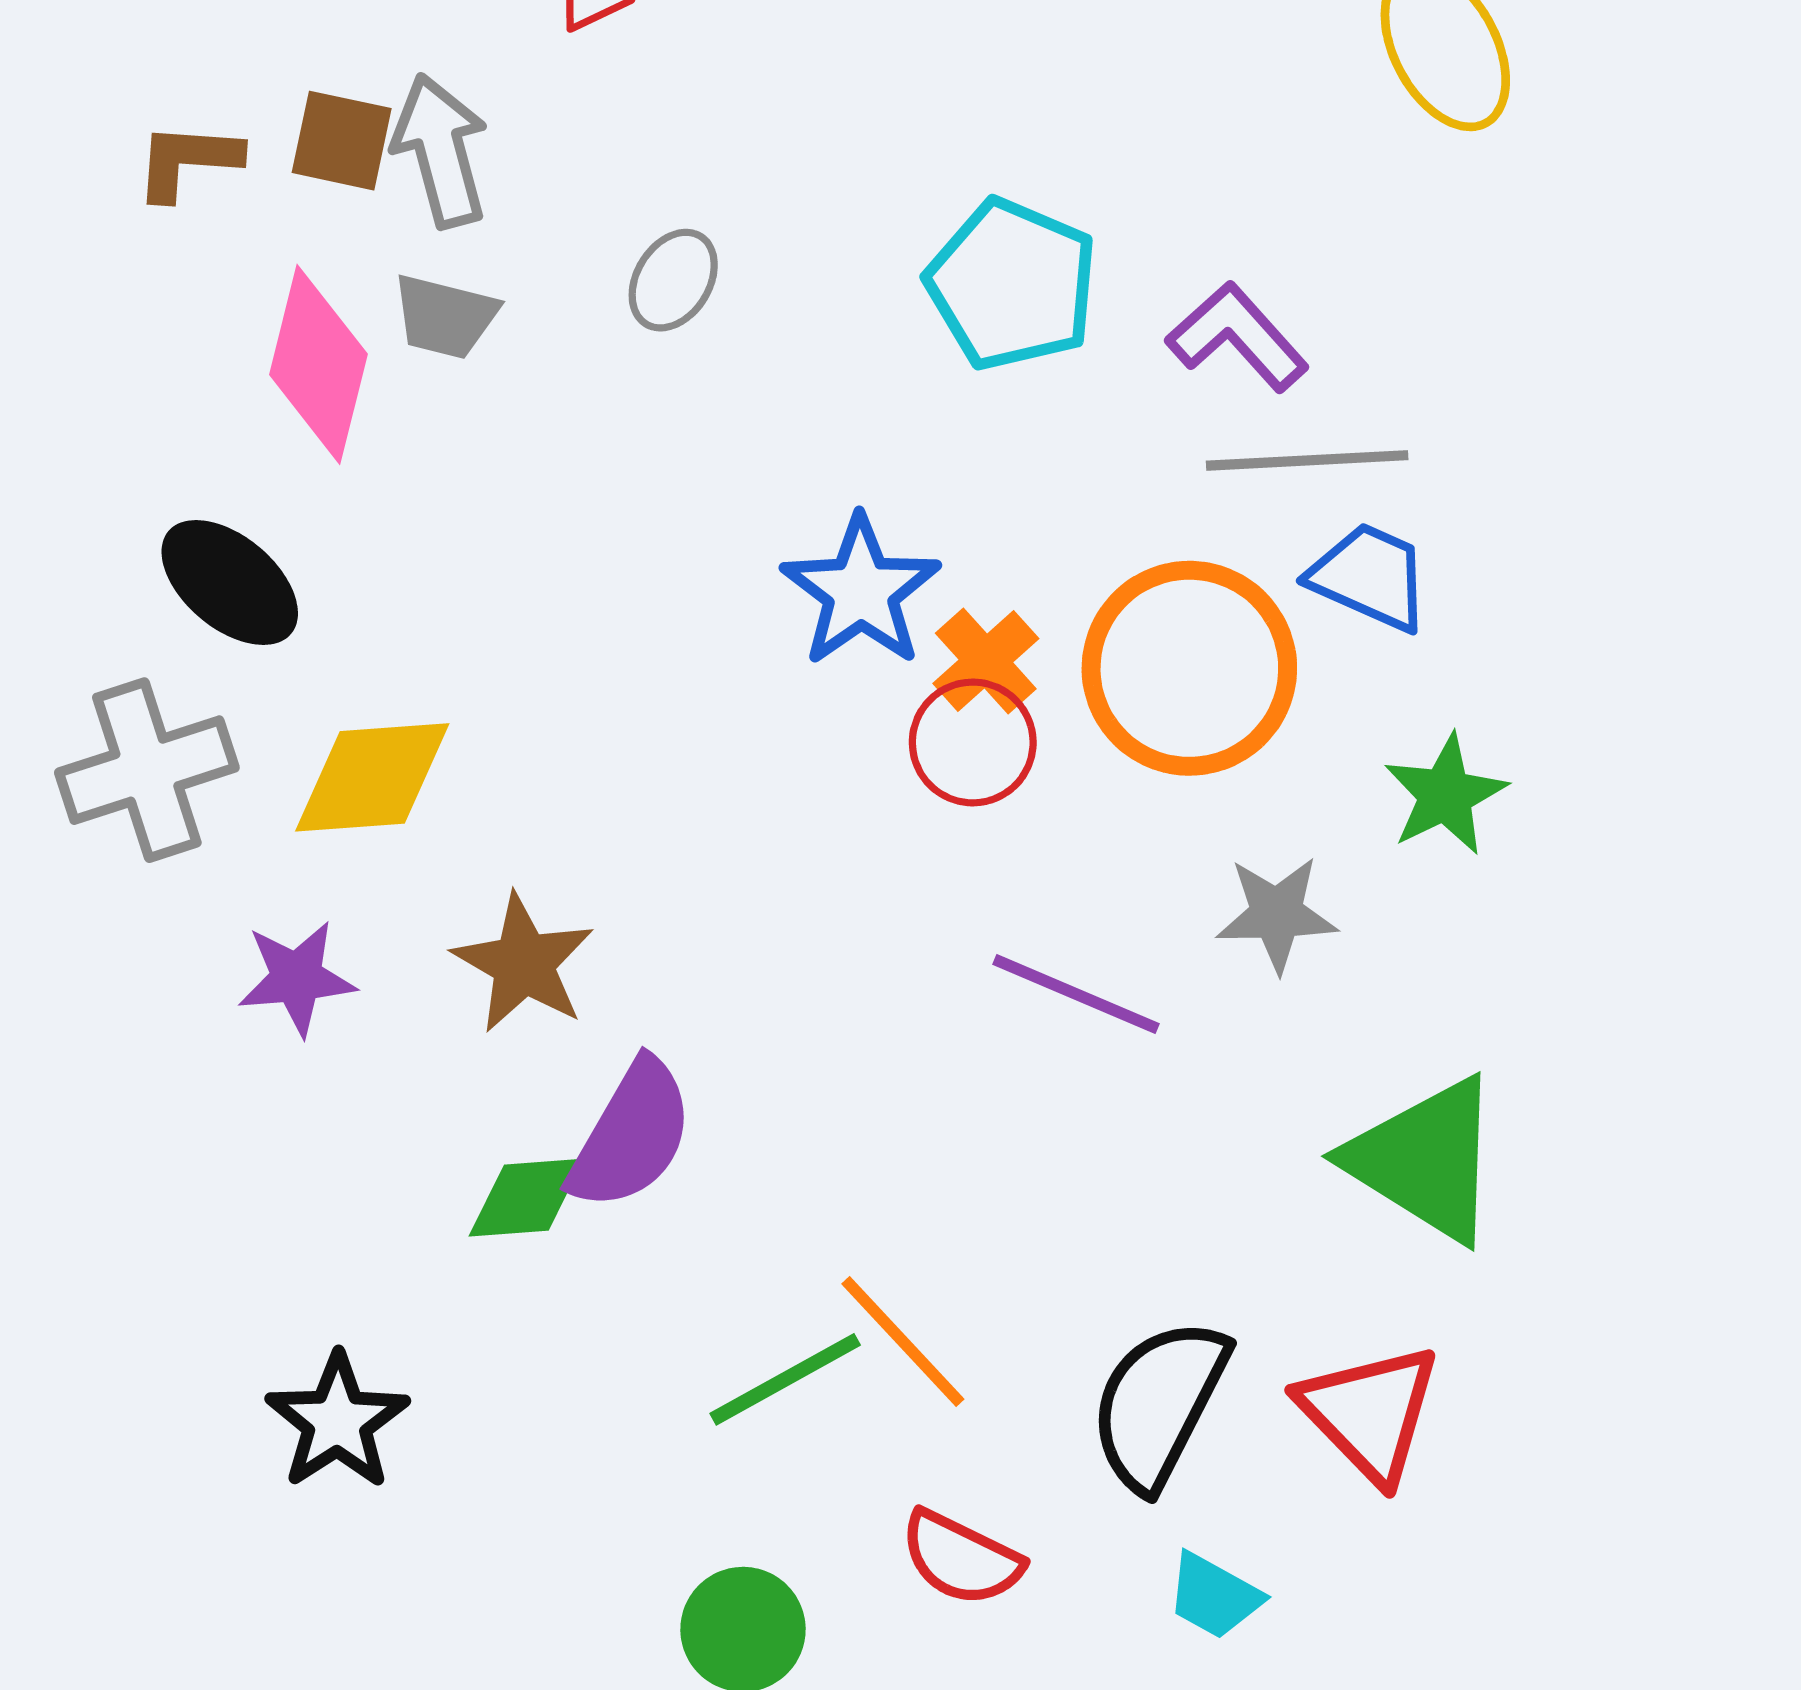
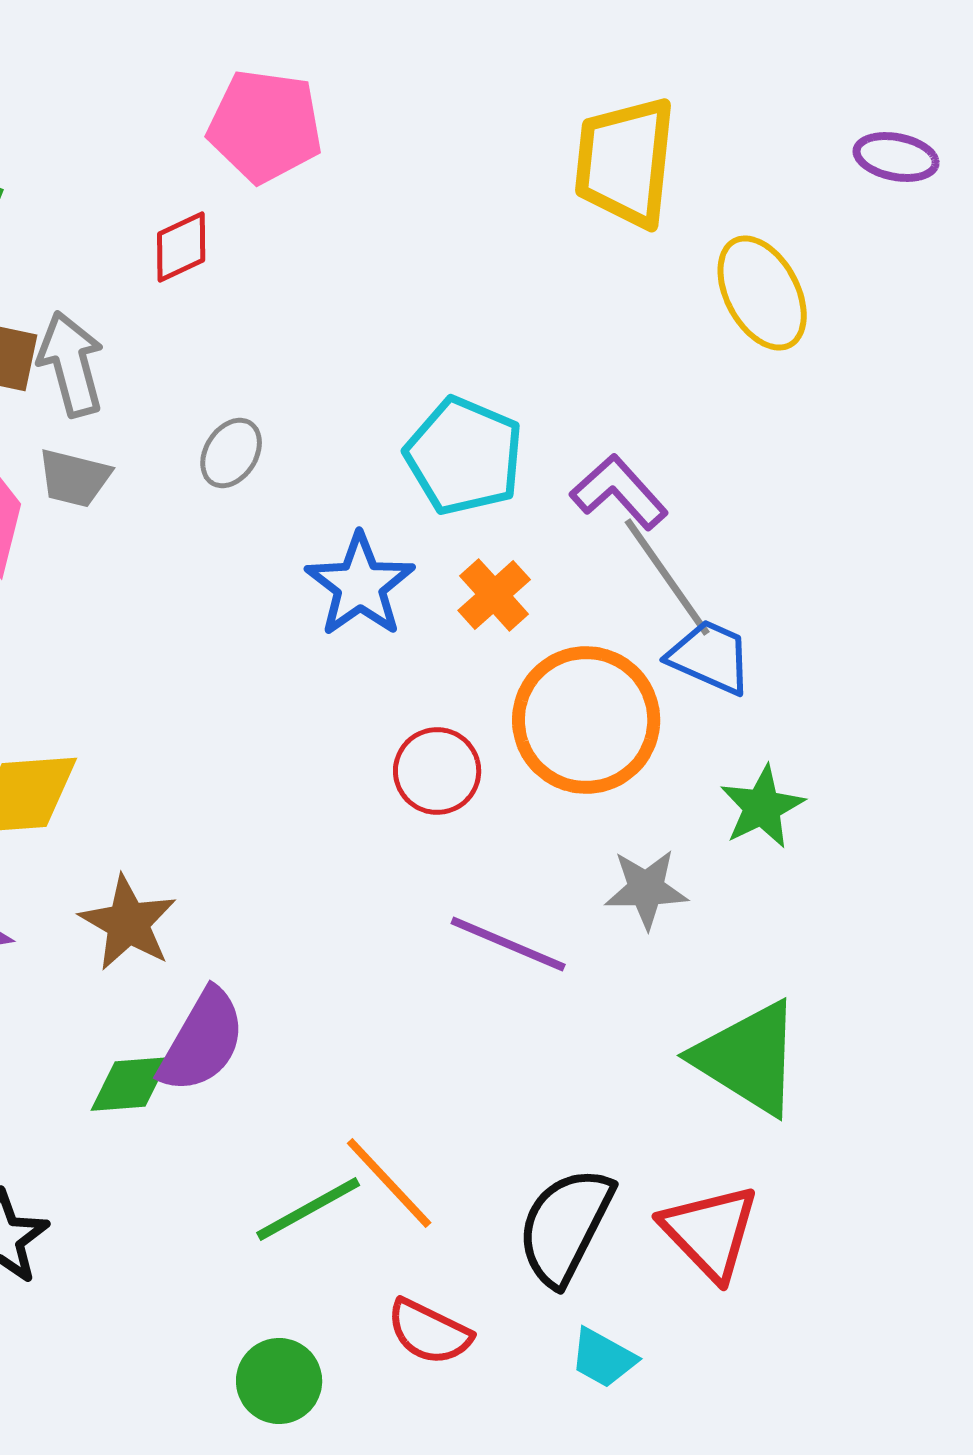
gray line: (1307, 460) -> (667, 577), turned 58
blue star: (861, 591) -> (360, 585), moved
orange cross: (986, 661) -> (494, 595), moved

